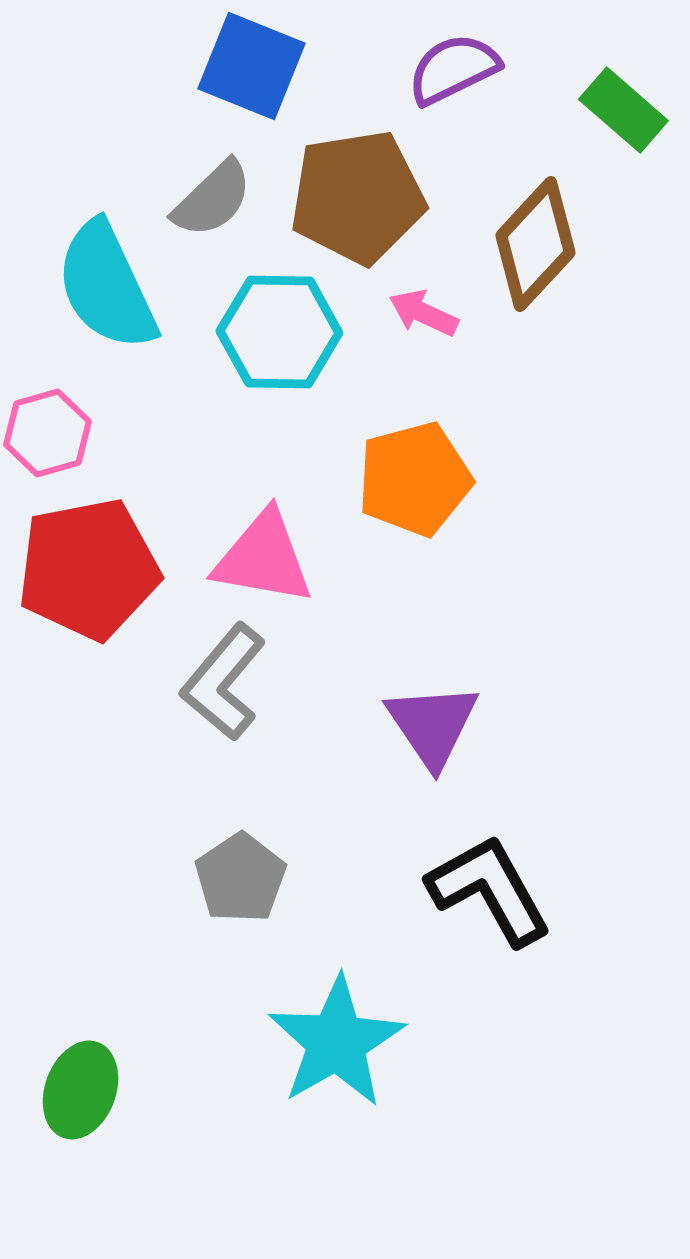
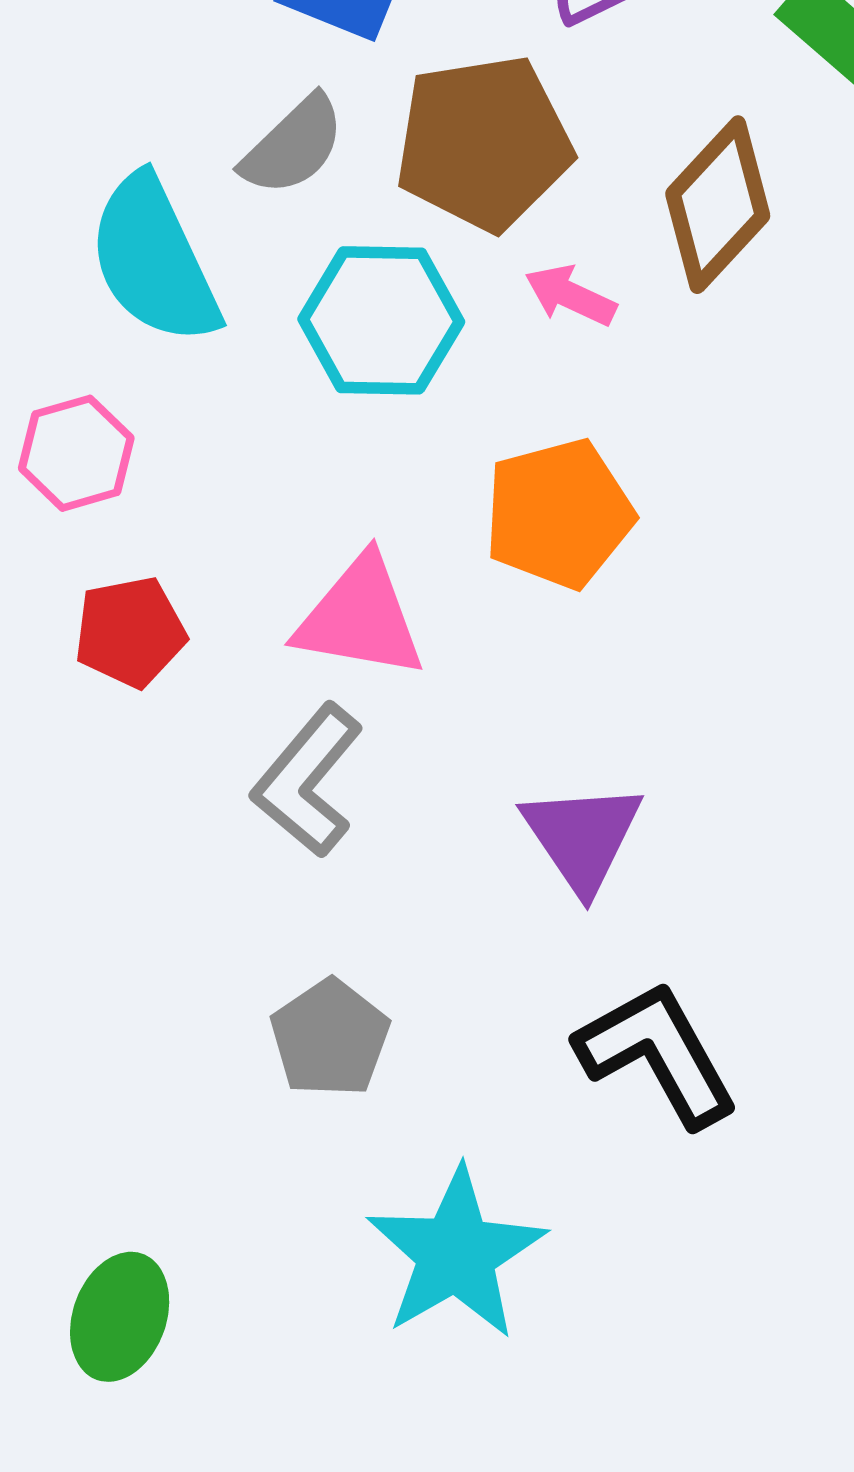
red pentagon: (88, 569) -> (130, 632), size x0.6

